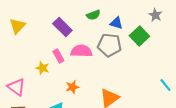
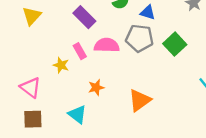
green square: (139, 36) -> (175, 44), moved

